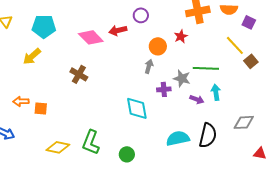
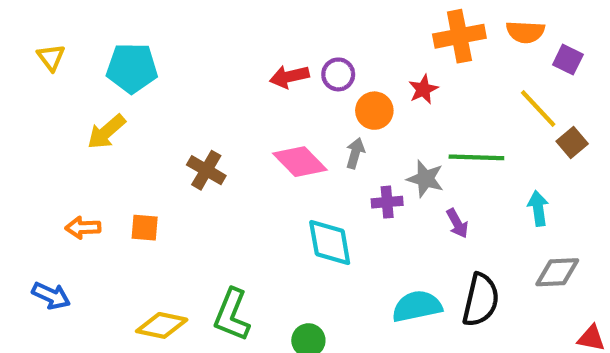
purple circle: (141, 15) -> (338, 74), moved
pink diamond: (91, 37) -> (300, 162), moved
cyan arrow: (216, 92) -> (538, 208), moved
purple arrow: (197, 99) -> (457, 223), turned 40
orange square: (41, 108) -> (145, 228), moved

